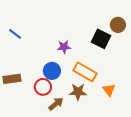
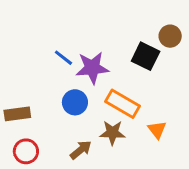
blue line: (15, 34) -> (63, 58), moved
purple star: (64, 47) -> (92, 68), size x1.6
red circle: (43, 87) -> (26, 151), moved

